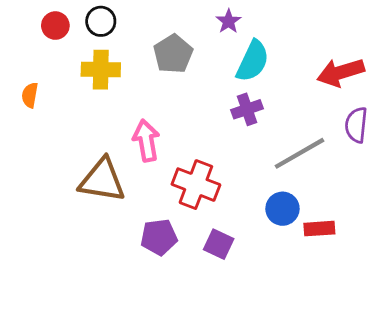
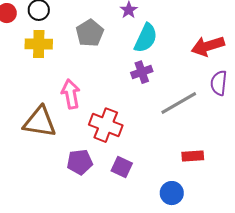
blue circle: (282, 209) -> (172, 193), moved

